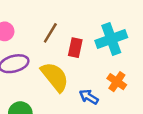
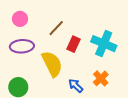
cyan cross: (111, 39) -> (104, 44), turned 30

